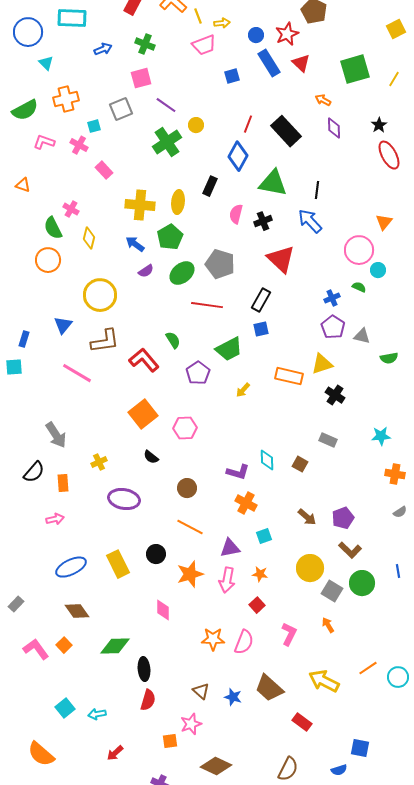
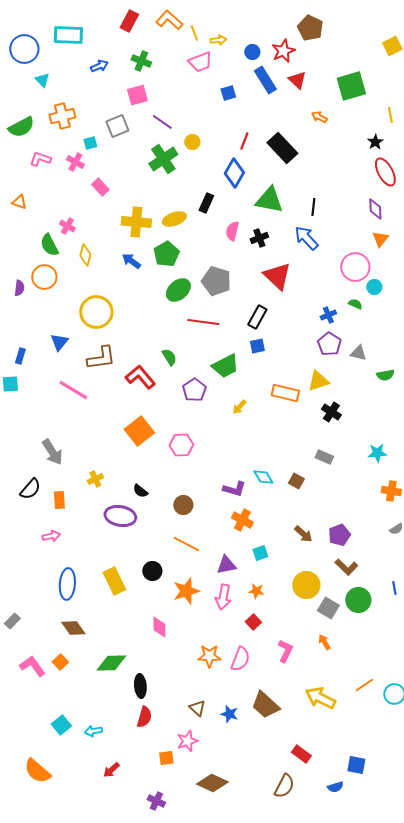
yellow line: (394, 79) -> (390, 115), moved, turned -42
purple diamond: (334, 128) -> (375, 209), moved
yellow ellipse: (178, 202) -> (174, 219), turned 65
purple semicircle: (146, 271) -> (19, 288), moved, turned -49
black semicircle: (151, 457) -> (140, 491), moved
cyan diamond: (267, 460) -> (263, 477), turned -30
blue ellipse: (71, 567) -> (67, 584), turned -60
red rectangle: (302, 722) -> (301, 754), moved

